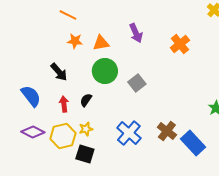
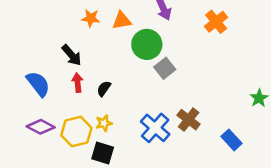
green circle: (105, 71) -> (147, 44), moved
red arrow: (64, 104) -> (78, 83), moved
brown cross: (167, 131) -> (189, 120), moved
blue rectangle: (193, 143) -> (232, 140), size x0.7

